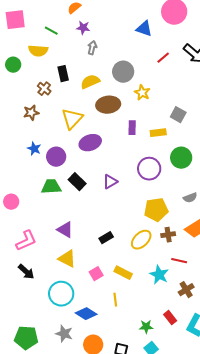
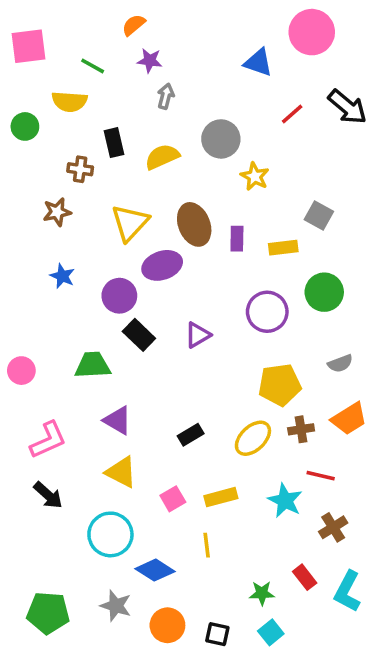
brown cross: (44, 89) -> (80, 169), turned -32
brown ellipse: (108, 105) -> (194, 224), moved, turned 75
purple circle: (56, 157) -> (119, 296), moved
green trapezoid: (51, 187) -> (93, 365), moved
yellow rectangle: (123, 273) -> (221, 497), turned -42

